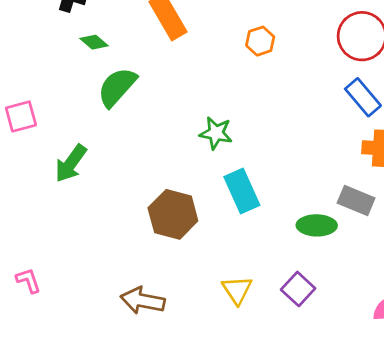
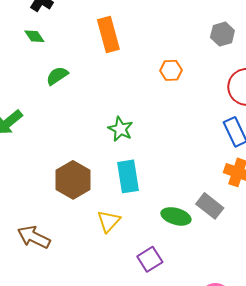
green diamond: (94, 42) -> (34, 36), moved
green semicircle: (117, 87) -> (57, 76), size x0.7
yellow triangle: (237, 290) -> (109, 221), moved

